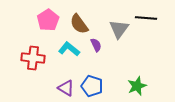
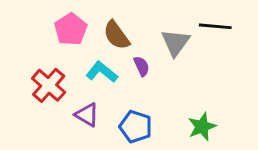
red cross: (33, 58) -> (49, 85), turned 35
purple triangle: (66, 88) -> (87, 115), moved

